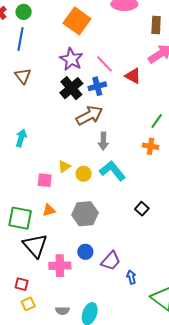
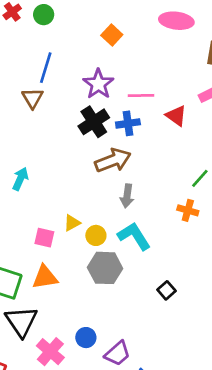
orange square: (77, 21) -> (112, 35), size x0.6
blue line: (21, 39) -> (46, 68), moved
pink line: (105, 64) -> (141, 96), turned -54
orange triangle: (49, 210) -> (45, 277), size x1.5
gray hexagon: (85, 214) -> (105, 268), moved
pink cross: (60, 266) -> (50, 352), turned 35

